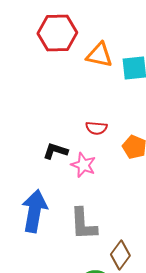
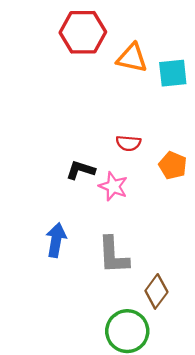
blue arrow: (34, 211) -> (56, 240), size x0.7

